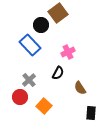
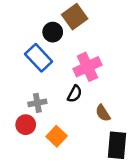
pink cross: (68, 52) -> (87, 67), size x1.5
gray cross: (29, 80) -> (37, 103), turned 32
black rectangle: (91, 113) -> (117, 145), size x1.5

